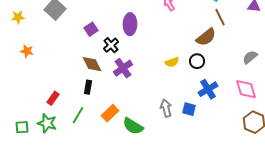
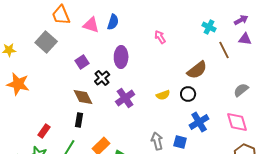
brown line: (220, 17) -> (224, 50), moved
orange star: (27, 51) -> (18, 84), size x1.6
purple cross: (123, 68) -> (125, 98), moved

